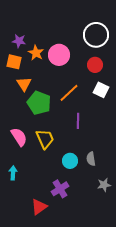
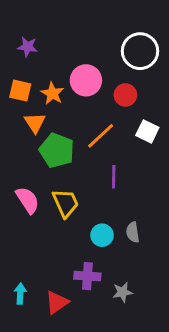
purple star: (19, 41) -> (28, 47), moved
orange star: (36, 53) -> (52, 93), moved
red circle: (95, 65) -> (125, 95), moved
cyan arrow: (13, 173) -> (20, 294), moved
gray star: (104, 185) -> (122, 292), moved
purple cross: (60, 189) -> (87, 276), turned 36

